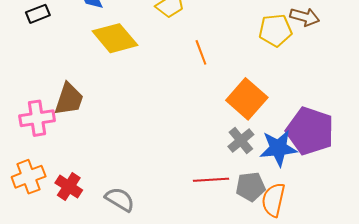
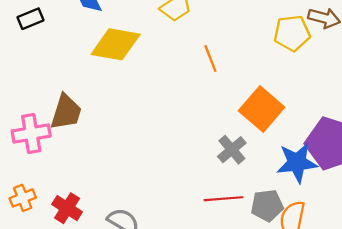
yellow diamond: (115, 38) -> (116, 44), turned -39
gray cross: (241, 141) -> (232, 150), moved
orange cross: (29, 177) -> (23, 198), size x0.7

